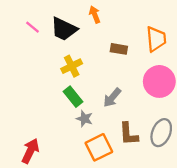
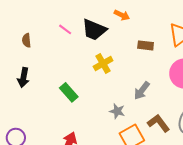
orange arrow: (95, 15) -> (122, 15), turned 140
green rectangle: (73, 97) -> (69, 92), moved
brown L-shape: (129, 134) -> (159, 123), turned 150

